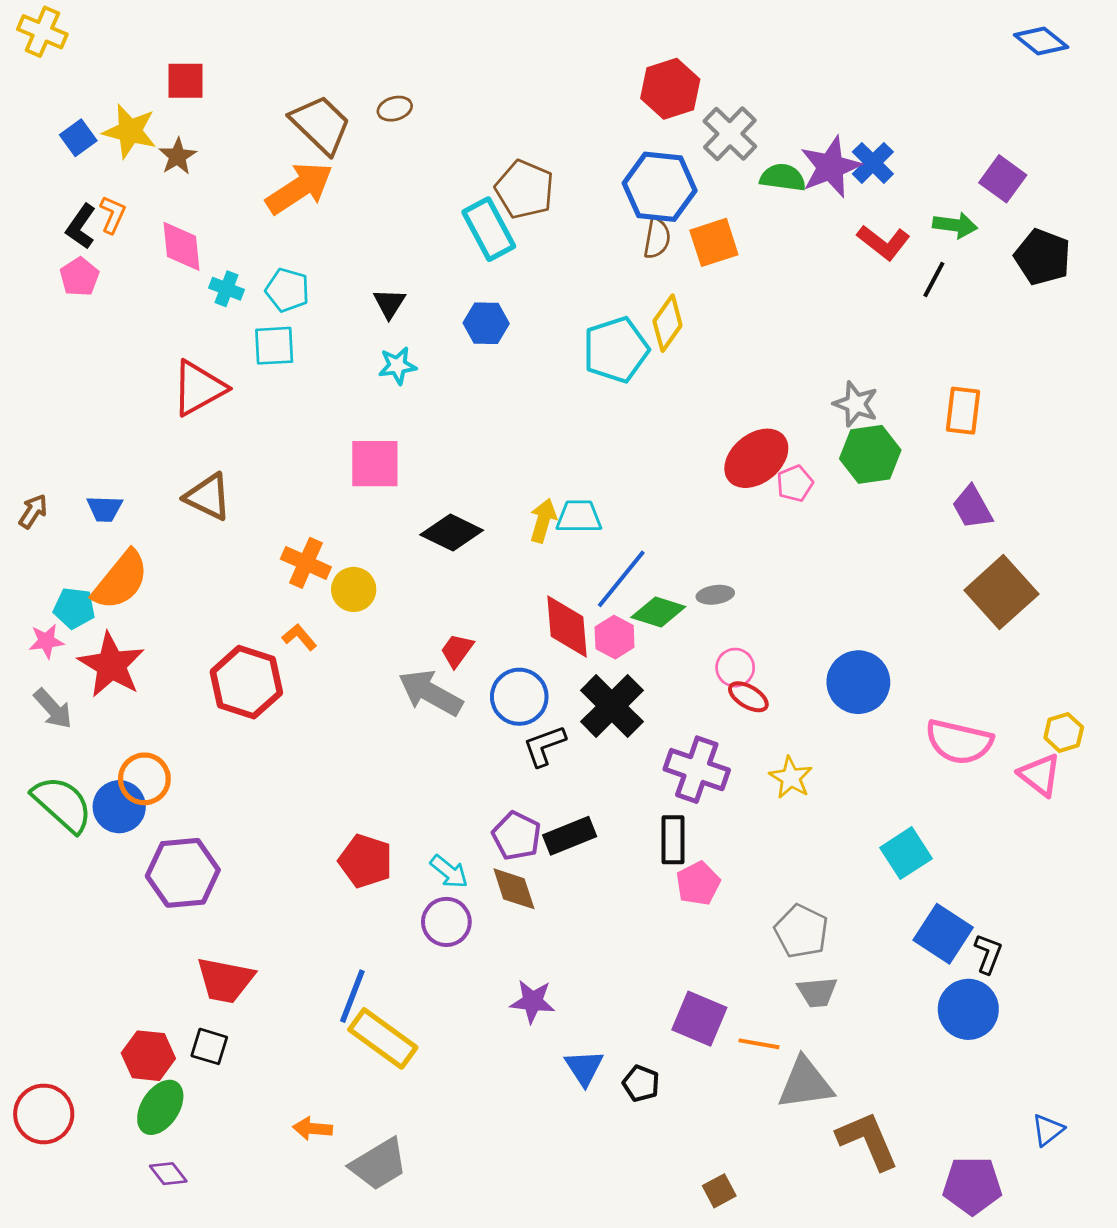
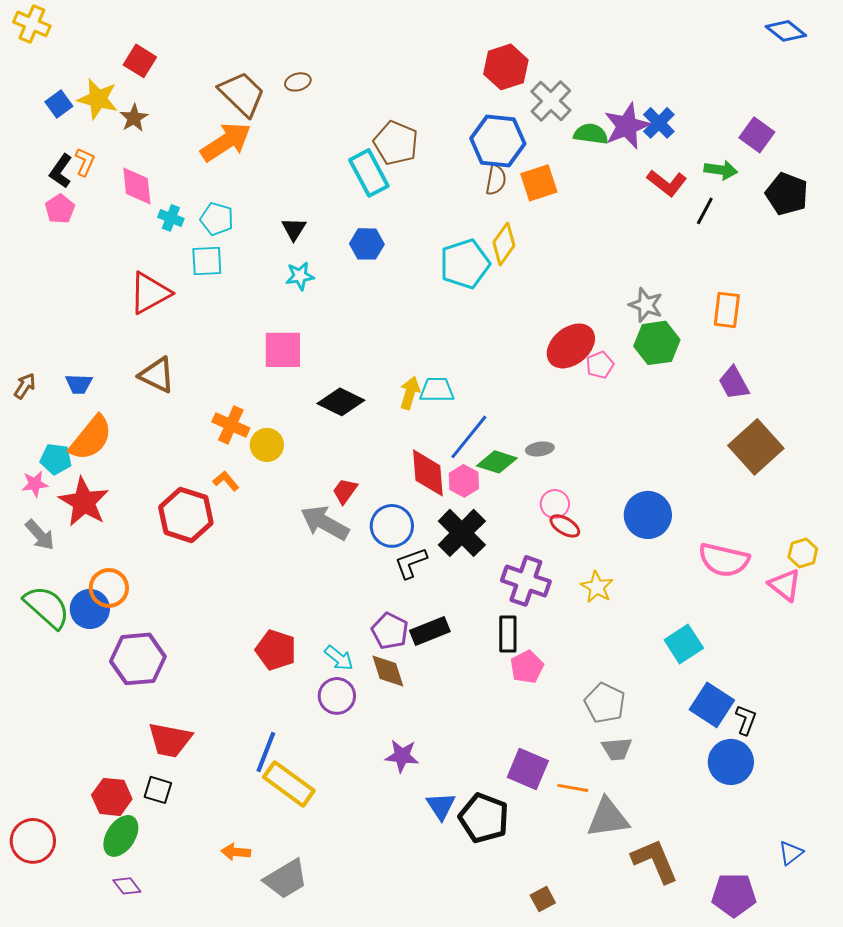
red square: (185, 81) -> (140, 61), turned 32
black pentagon: (641, 1084) -> (484, 818), size x1.8

